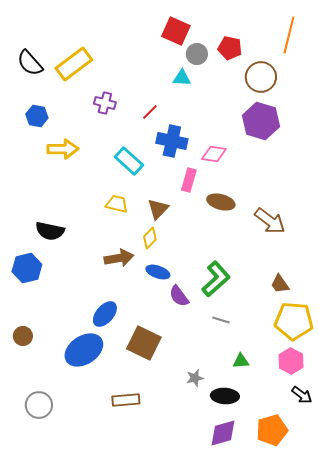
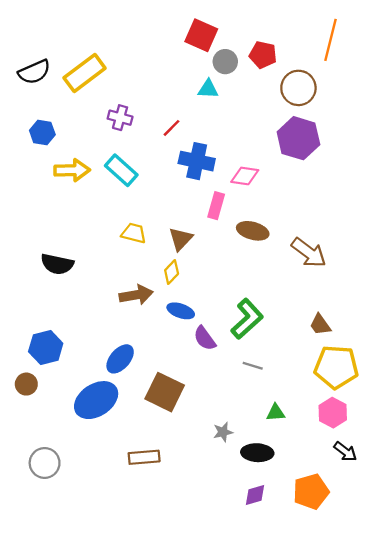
black semicircle: (30, 63) -> (34, 72), turned -72
cyan rectangle: (129, 161) -> (121, 170), moved
blue hexagon: (27, 268) -> (46, 347), moved
purple diamond: (223, 433) -> (255, 495), size x0.7

